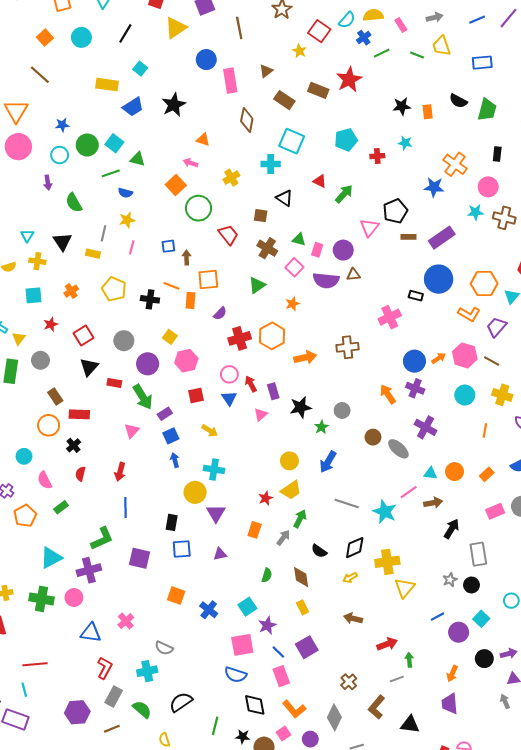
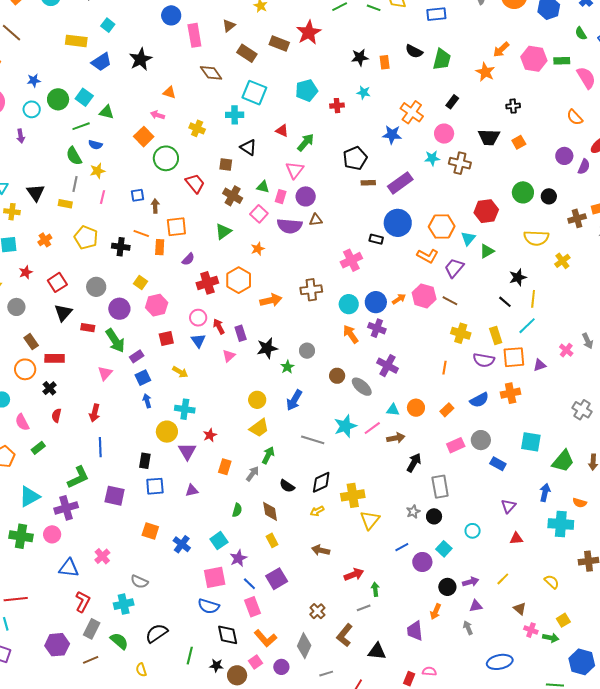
brown diamond: (247, 120) -> (211, 73), turned -45
black rectangle: (497, 154) -> (452, 102), turned 32
yellow cross: (231, 178) -> (197, 128), turned -35
green semicircle: (74, 203) -> (74, 156), moved
pink triangle: (369, 228) -> (295, 170), moved
cyan circle: (465, 395) -> (349, 304), moved
red star: (266, 498) -> (210, 435), moved
cyan star: (385, 512) -> (345, 426), moved, turned 30
orange arrow: (452, 674) -> (436, 612), moved

